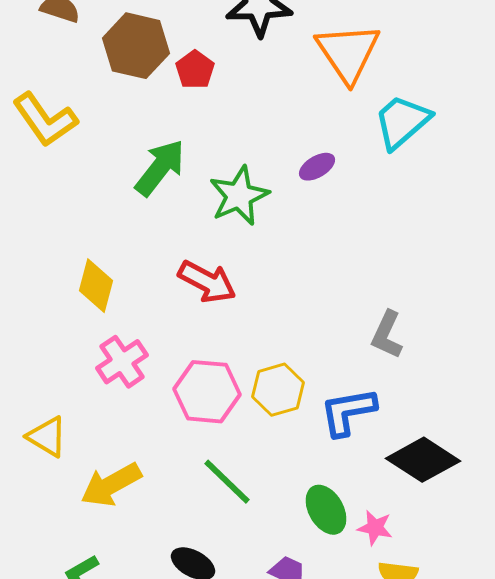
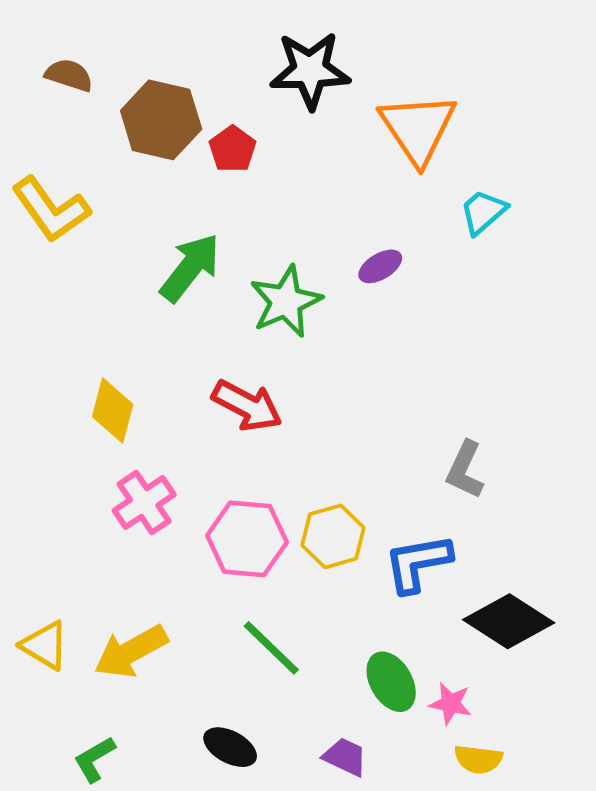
cyan trapezoid: (402, 122) -> (483, 212), size x0.7
yellow triangle: (47, 437) -> (45, 645), moved

